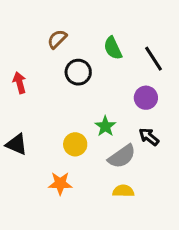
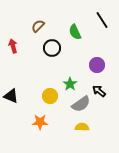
black line: (153, 59) -> (102, 20), moved
red arrow: (20, 83) -> (13, 46), moved

